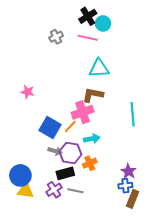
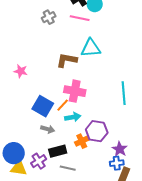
brown L-shape: (93, 95) -> (67, 60), moved
pink cross: (83, 112) -> (75, 91), turned 30
cyan arrow: (92, 139) -> (73, 117), moved
purple hexagon: (70, 153) -> (97, 131), moved
purple cross: (54, 190) -> (39, 161), moved

